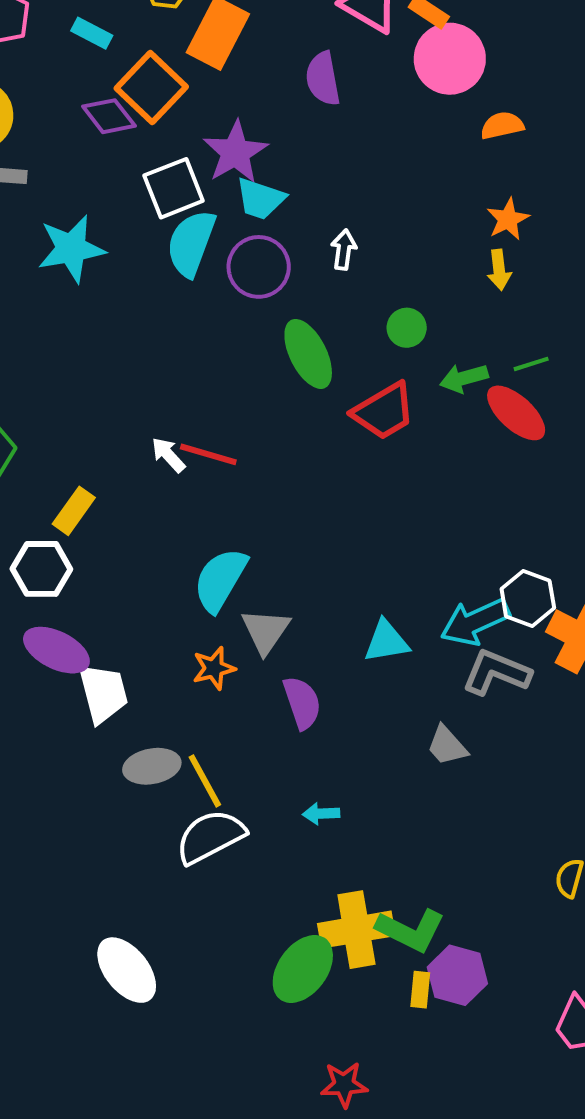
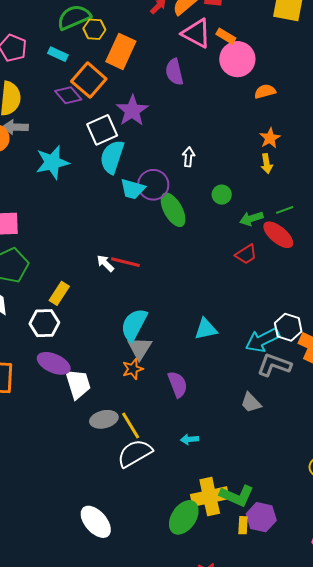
cyan trapezoid: (260, 199) -> (133, 189), moved
purple circle: (259, 267) -> (153, 185), moved
red trapezoid: (384, 411) -> (246, 254), moved, size x0.7
gray triangle: (266, 631) -> (140, 348), moved
cyan triangle: (386, 641) -> (206, 329), moved

